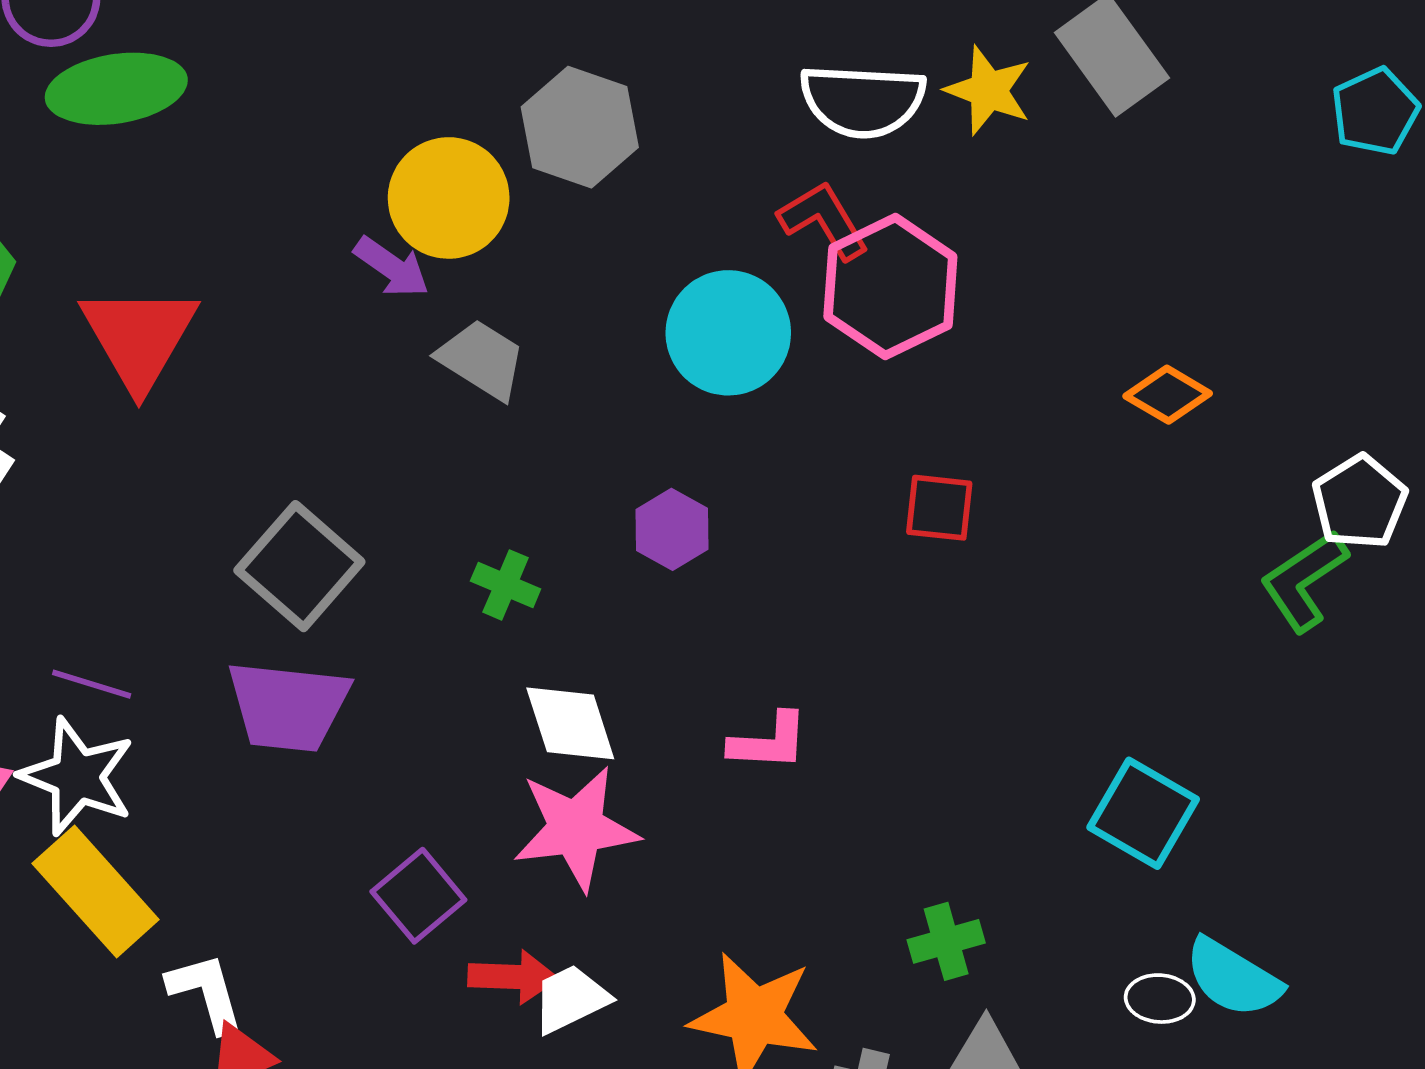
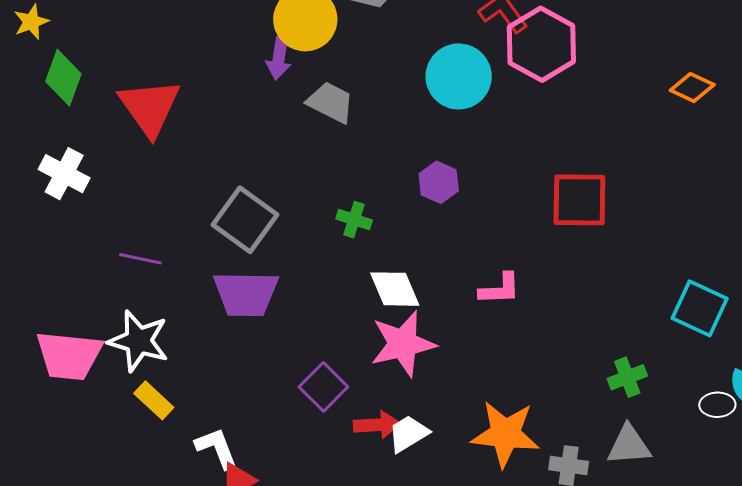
purple arrow: (392, 267) -> (279, 58), turned 69
red square: (939, 508) -> (579, 200), moved, size x1.6
purple line: (92, 684) -> (140, 259), moved
yellow rectangle: (96, 892) -> (154, 400), size x0.6
green cross: (946, 941) -> (627, 377), moved

